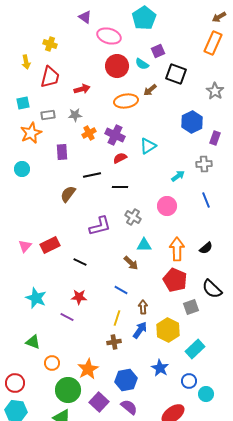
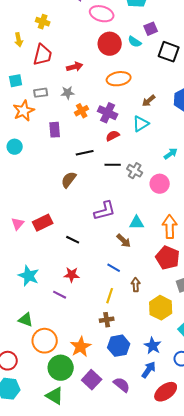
brown arrow: (150, 90) -> (149, 101), moved
brown semicircle: (68, 194) -> (69, 180), moved
gray cross: (133, 217) -> (135, 171), moved
purple L-shape: (100, 226) -> (105, 211), moved
blue arrow: (140, 330) -> (149, 370), moved
orange circle: (52, 363) -> (45, 341), size x1.6
blue hexagon: (126, 380) -> (119, 346), moved

